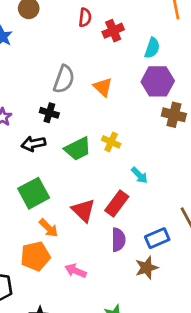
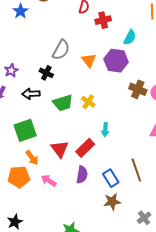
purple hexagon: (158, 81) -> (116, 61), moved
cyan arrow: (139, 175) -> (105, 130), turned 40
blue rectangle: (157, 238) -> (111, 178), turned 72
brown star: (147, 268) -> (112, 202), moved
pink arrow: (76, 271) -> (49, 181), moved

